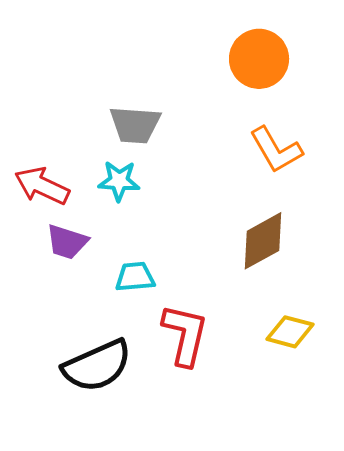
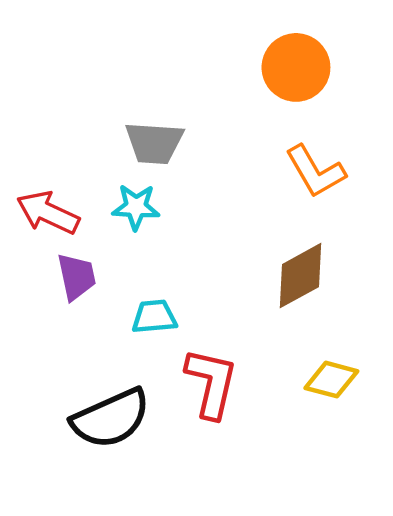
purple trapezoid: (67, 242) -> (76, 277), turned -120

